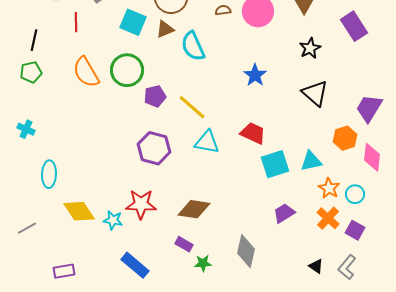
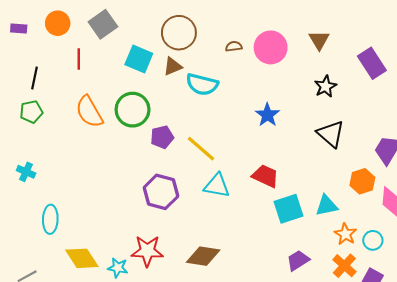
cyan semicircle: (193, 46) -> (202, 84), turned -52

